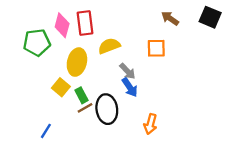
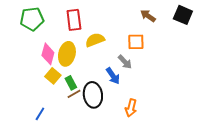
pink diamond: (62, 25) -> (48, 54), moved
green pentagon: (37, 42) -> (32, 19), moved
gray arrow: (127, 71) -> (125, 62), moved

